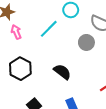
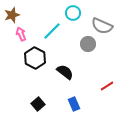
black hexagon: (20, 69) -> (35, 58), moved

